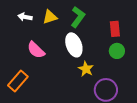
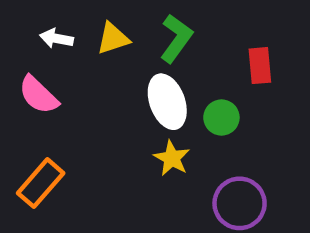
pink semicircle: (36, 50) -> (38, 95), moved
green circle: (117, 51) -> (221, 118), moved
yellow star: (86, 69) -> (172, 158), moved

